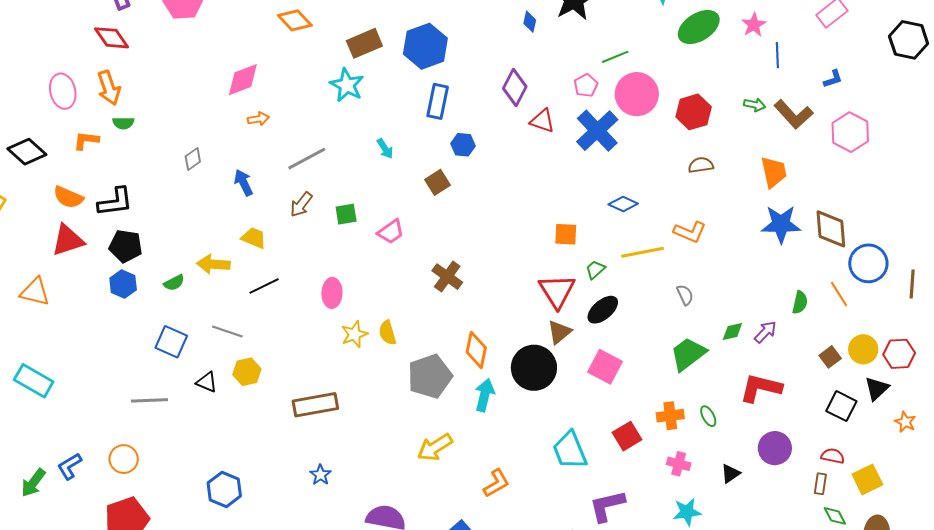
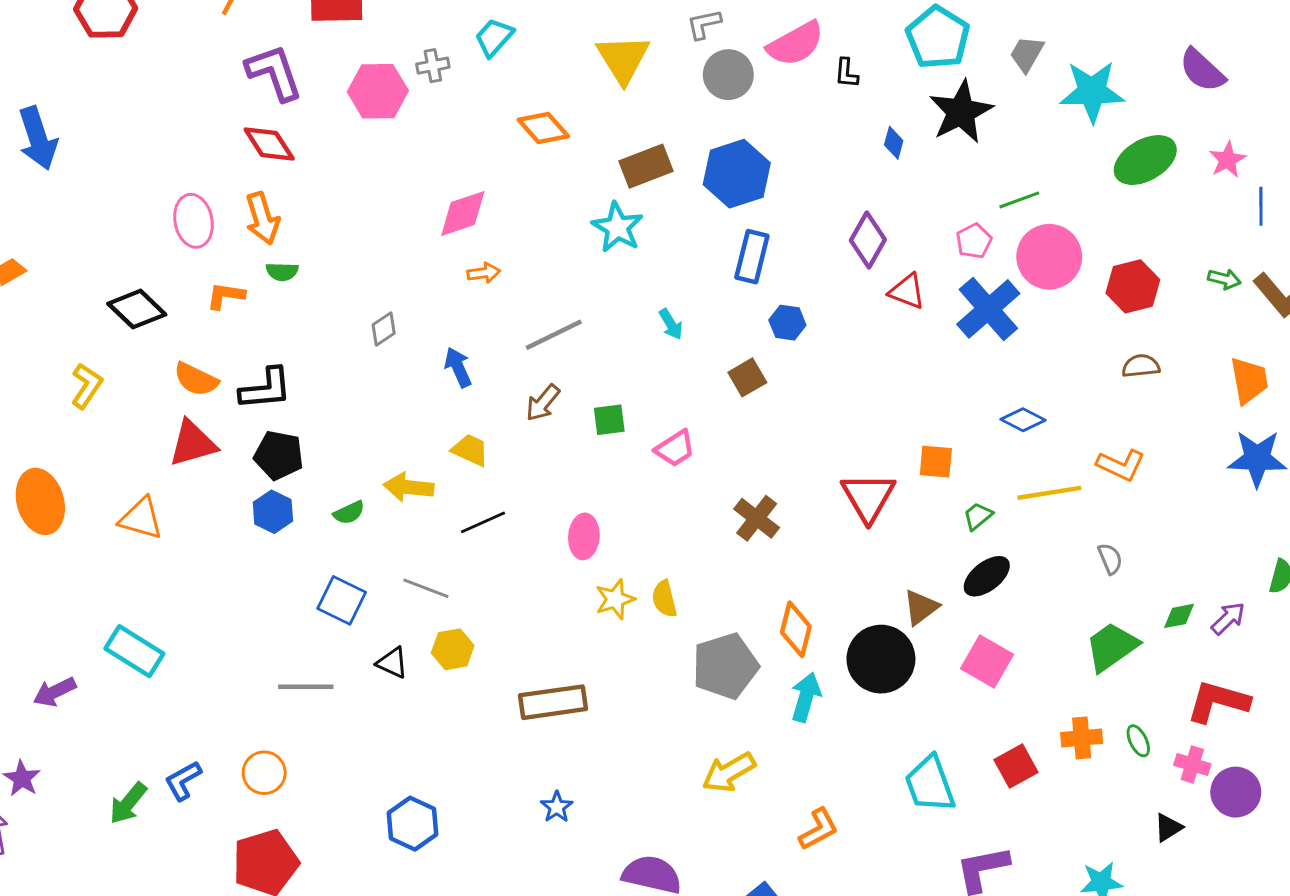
red triangle: (557, 291) -> (868, 497), moved
pink cross: (679, 464) -> (1192, 764), moved

